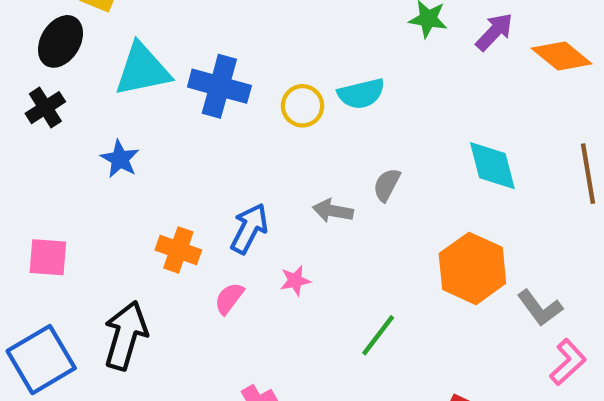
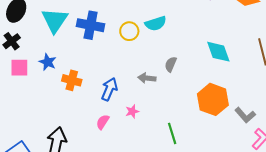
cyan triangle: (142, 70) -> (55, 20), turned -40
orange cross: (178, 250) -> (72, 80), moved
pink square: (48, 257) -> (19, 68), moved
green line: (378, 335) -> (172, 133), turned -50

